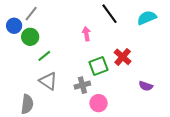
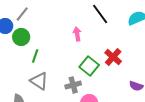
green line: (44, 56) -> (35, 56), turned -32
green square: (98, 66) -> (89, 66), turned -30

